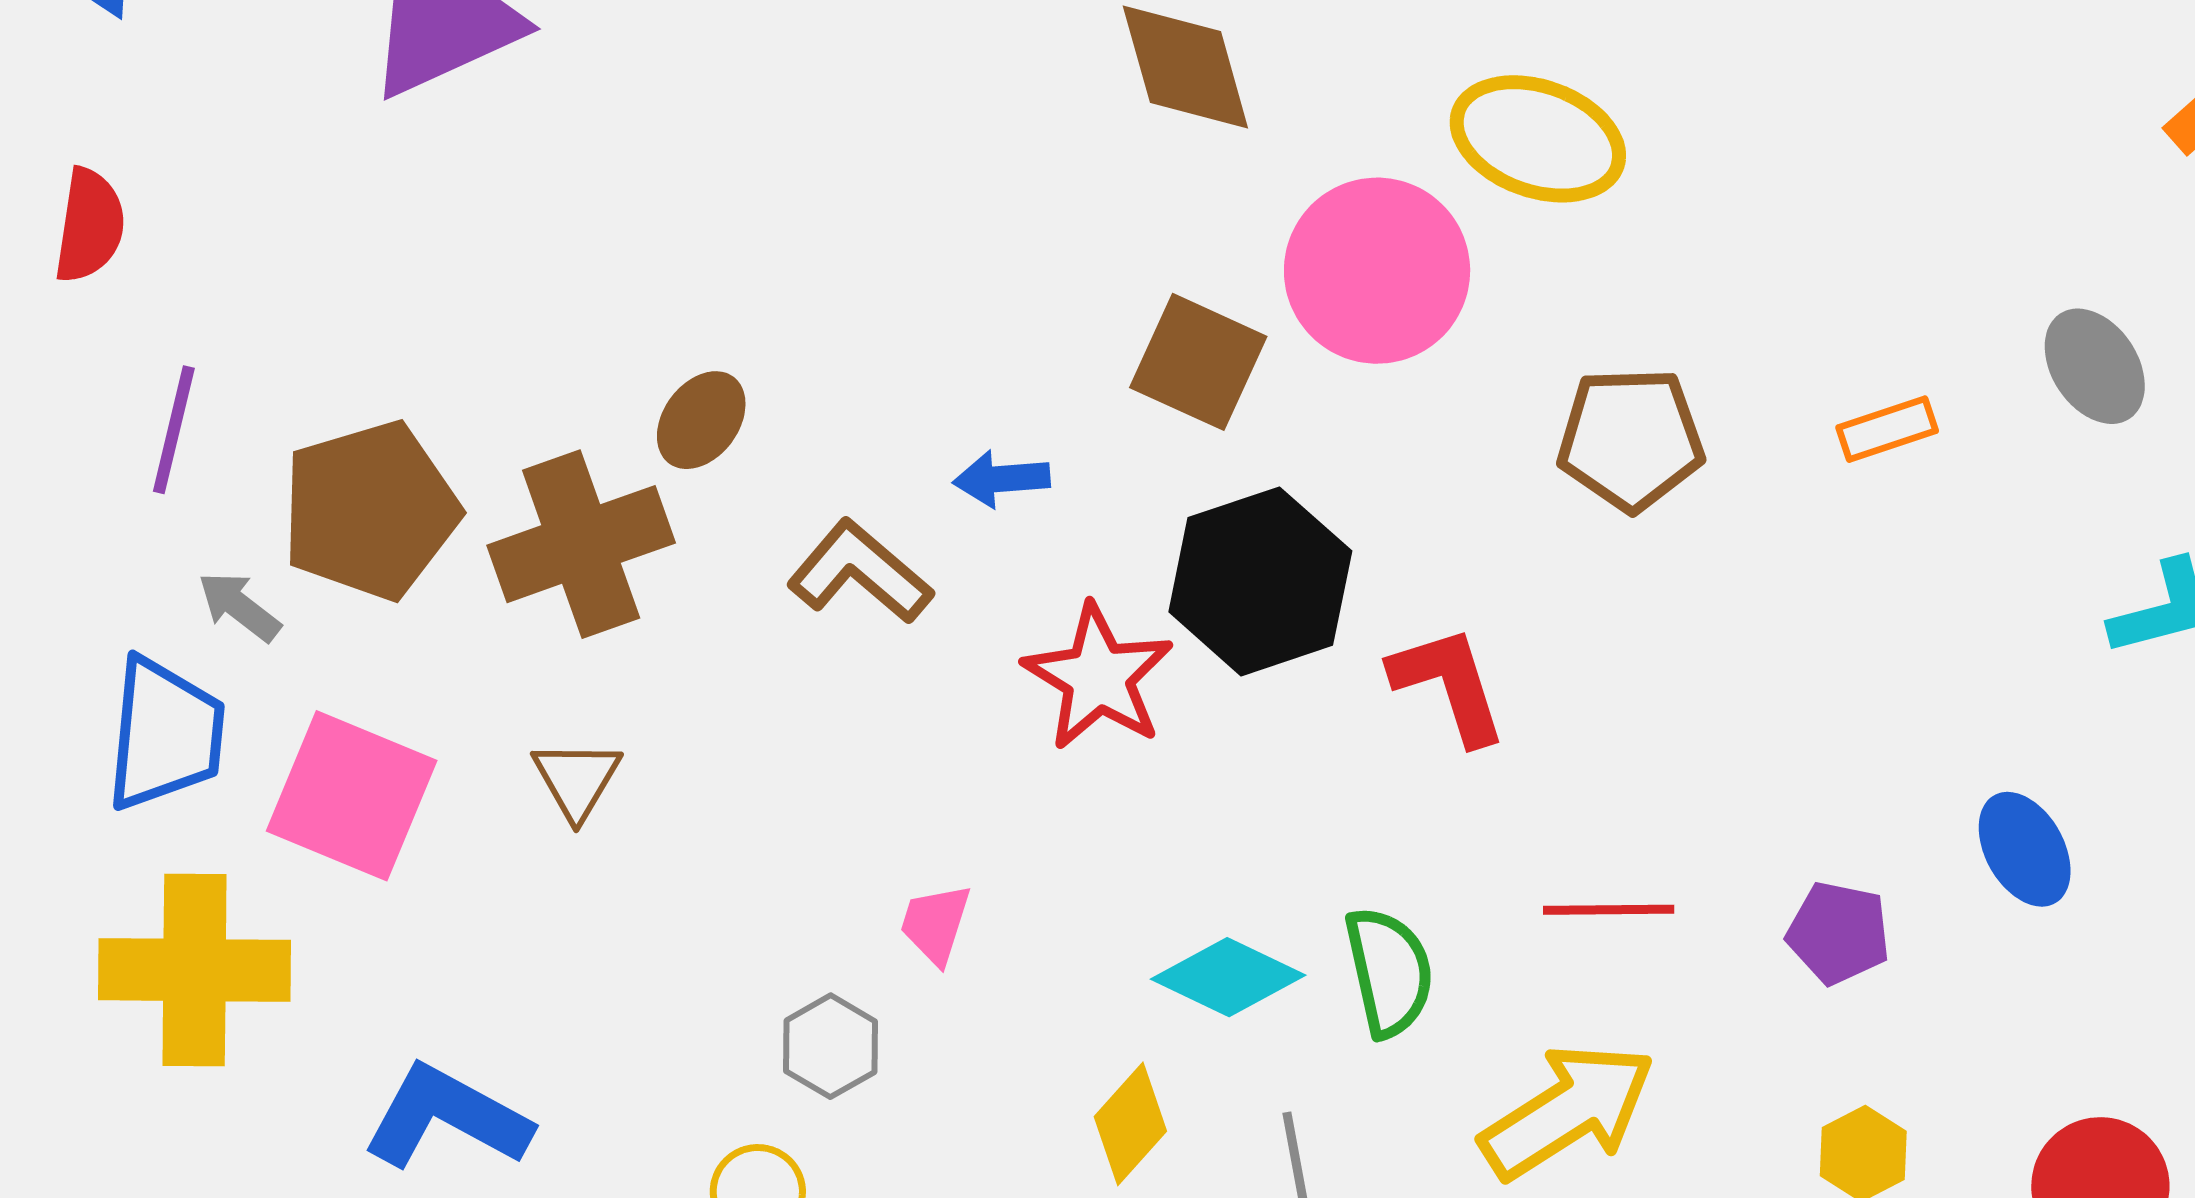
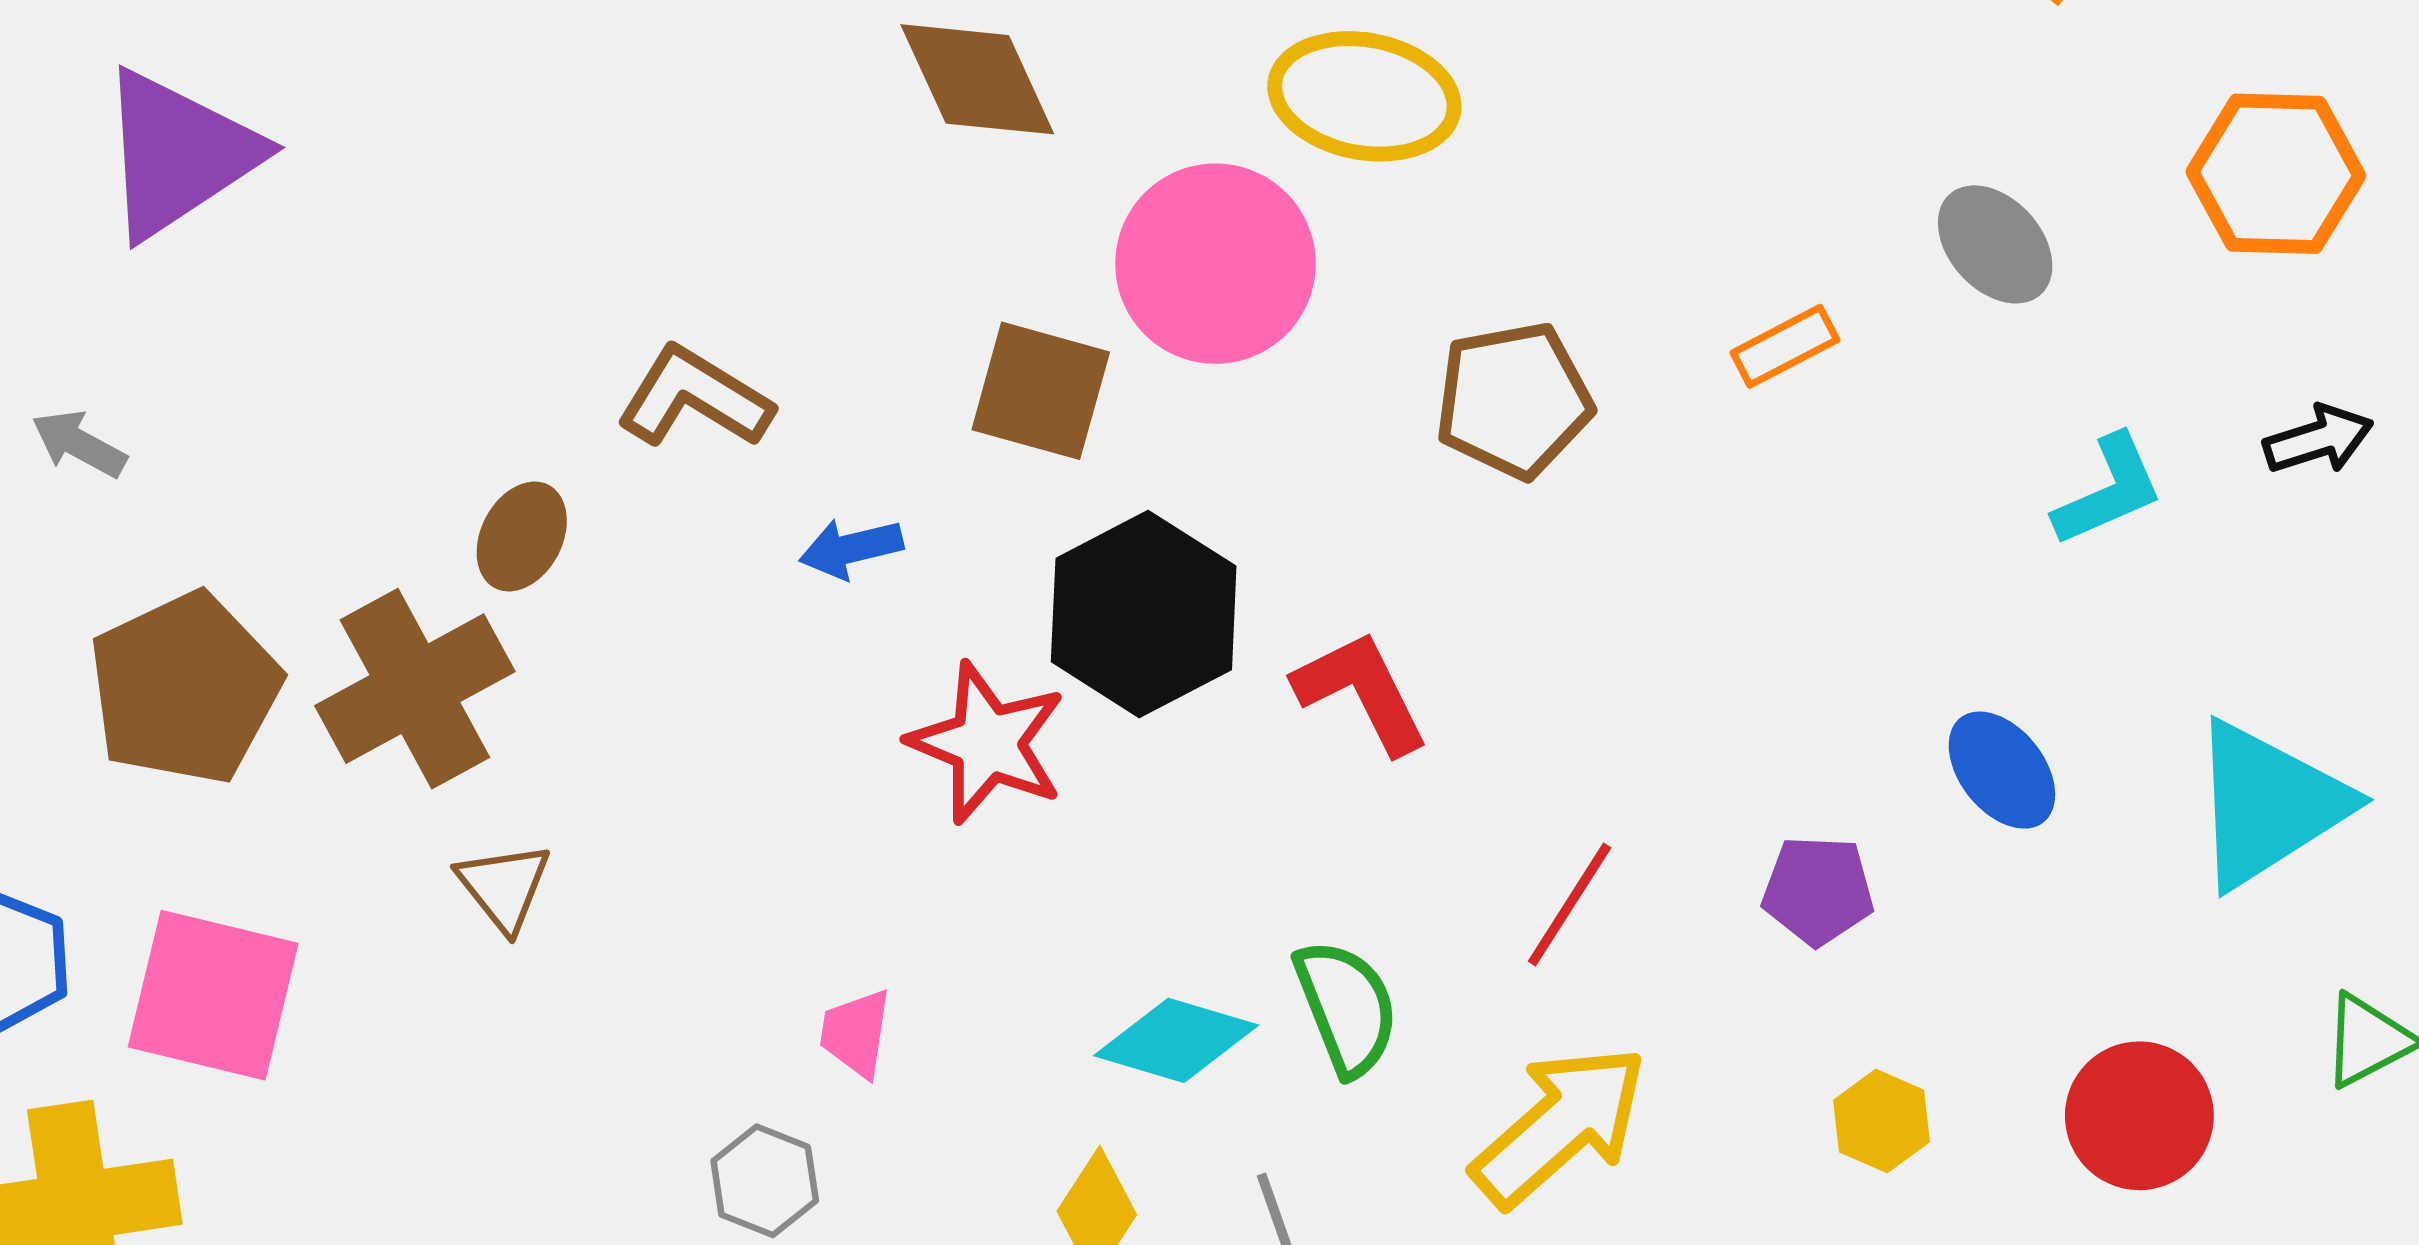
brown L-shape: (860, 572) -> (694, 398), moved
gray arrow: (239, 606) -> (79, 444), moved
brown triangle: (577, 779) -> (504, 887), moved
red line: (1609, 910) -> (1570, 905), turned -48

